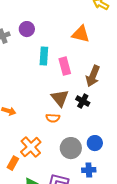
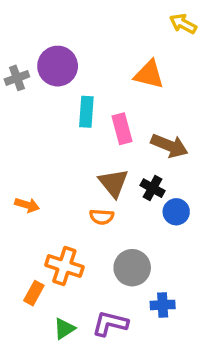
purple circle: (27, 29) -> (58, 66), size x1.5
brown arrow: (93, 76) -> (169, 146), turned -90
blue circle: (95, 143) -> (176, 212), moved
orange cross: (31, 147) -> (64, 266), turned -30

